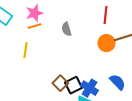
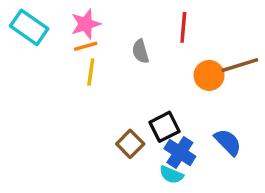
red line: (105, 15) -> (183, 27), moved
yellow line: (25, 50) -> (91, 72), moved
black square: (73, 85) -> (164, 127), moved

